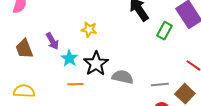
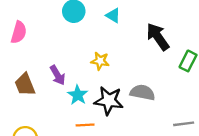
black star: (96, 64) -> (109, 101), turned -30
gray semicircle: (123, 77) -> (142, 92), moved

